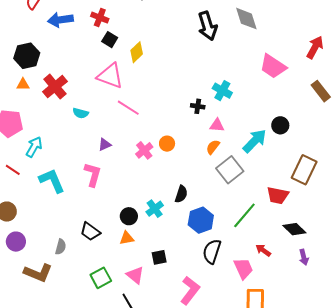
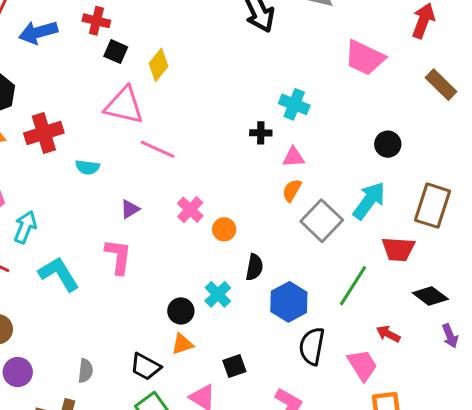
red cross: (55, 87) -> (44, 133), turned 30
cyan arrow: (255, 141) -> (369, 201), moved
orange circle: (167, 144) -> (224, 229), moved
black trapezoid: (90, 232) -> (146, 367), moved

